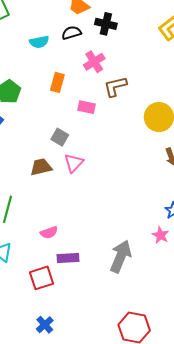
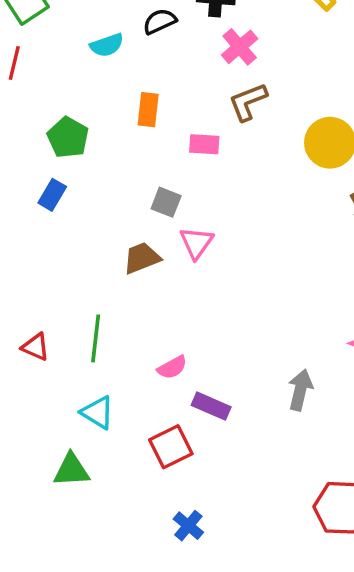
pink cross: (94, 62) -> (240, 47), moved
gray arrow: (121, 256) -> (300, 390), size x0.7
purple rectangle: (68, 258) -> (211, 406), turned 35

